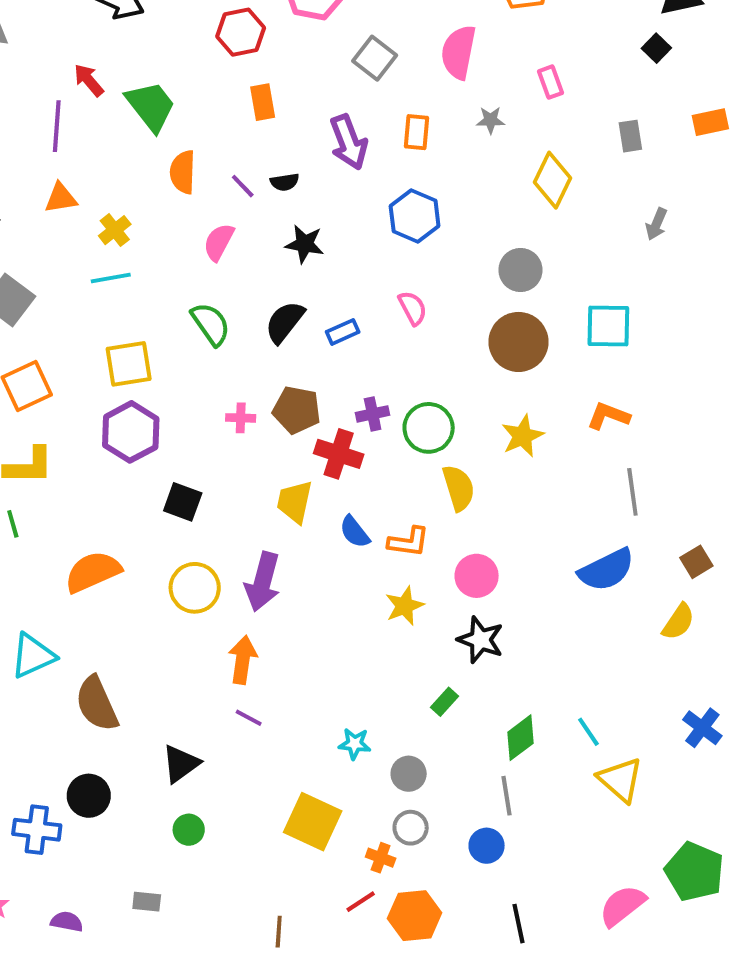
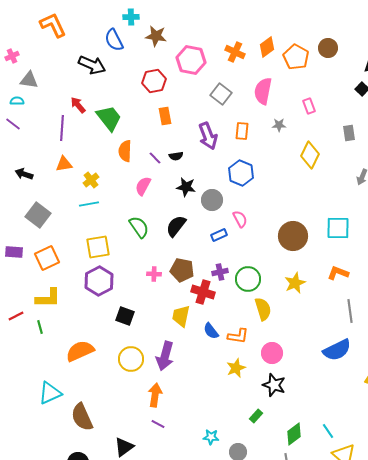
gray circle: (520, 270) -> (212, 200), moved
blue rectangle: (343, 332) -> (219, 235), moved

